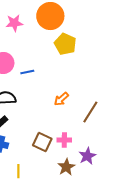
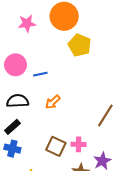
orange arrow: (61, 99) -> (53, 102), moved

